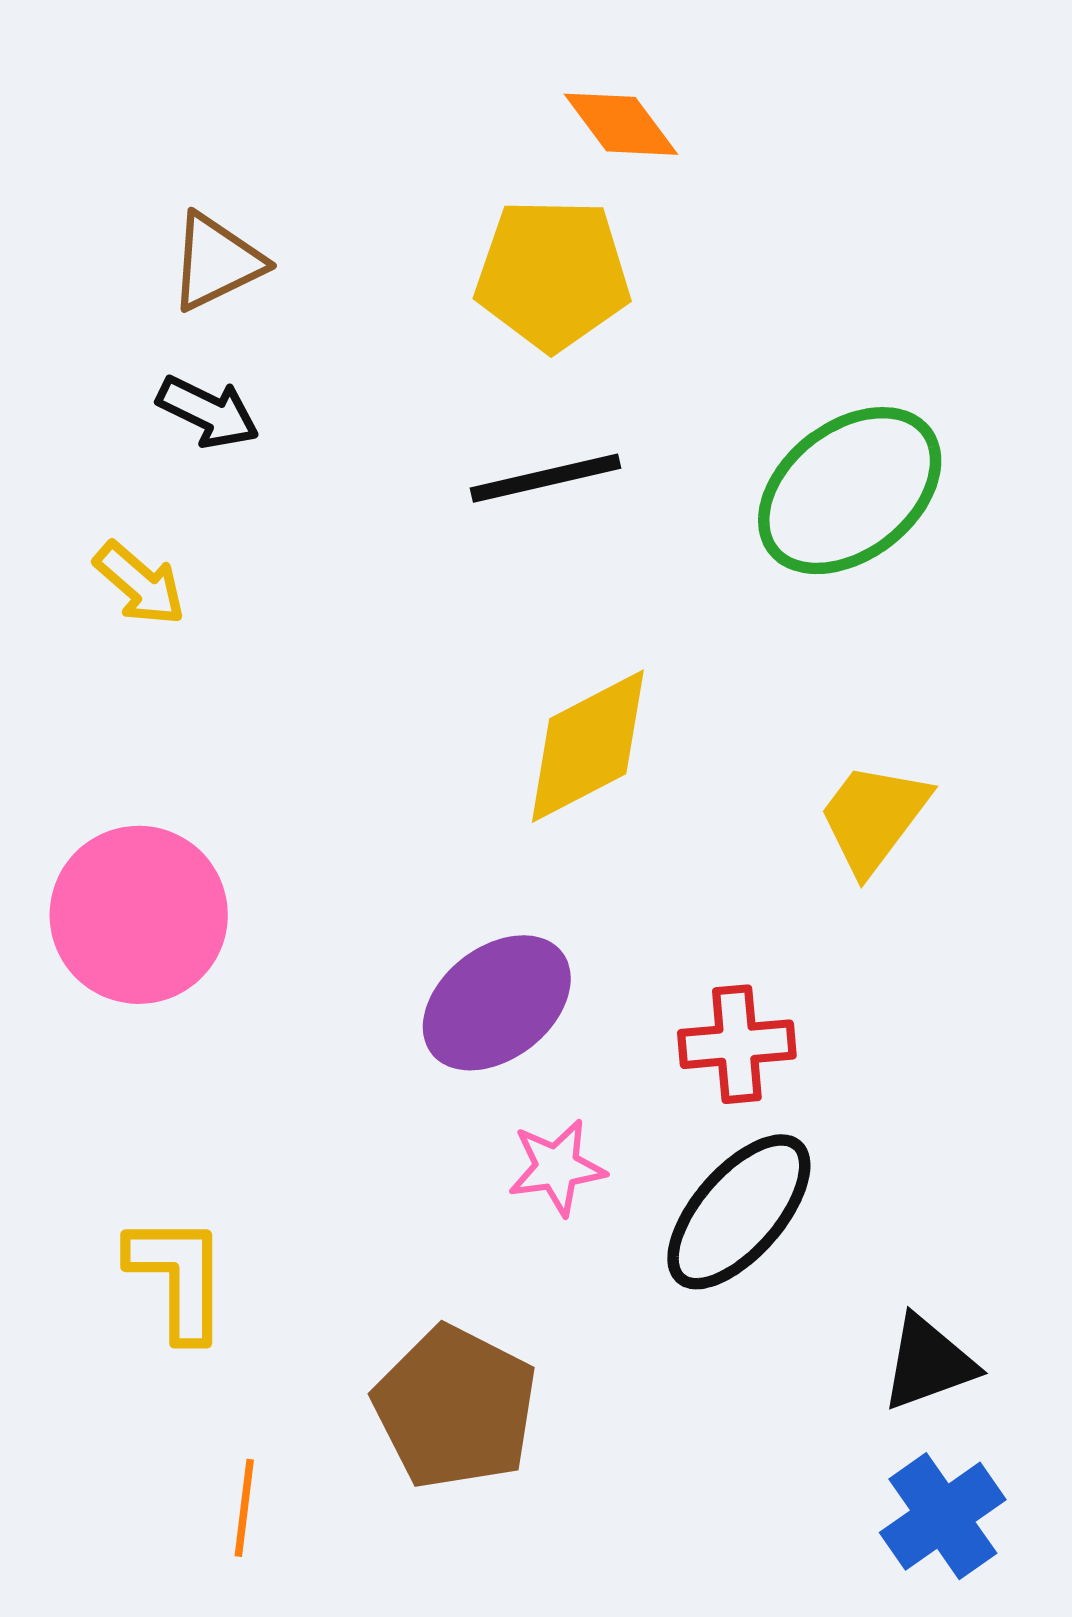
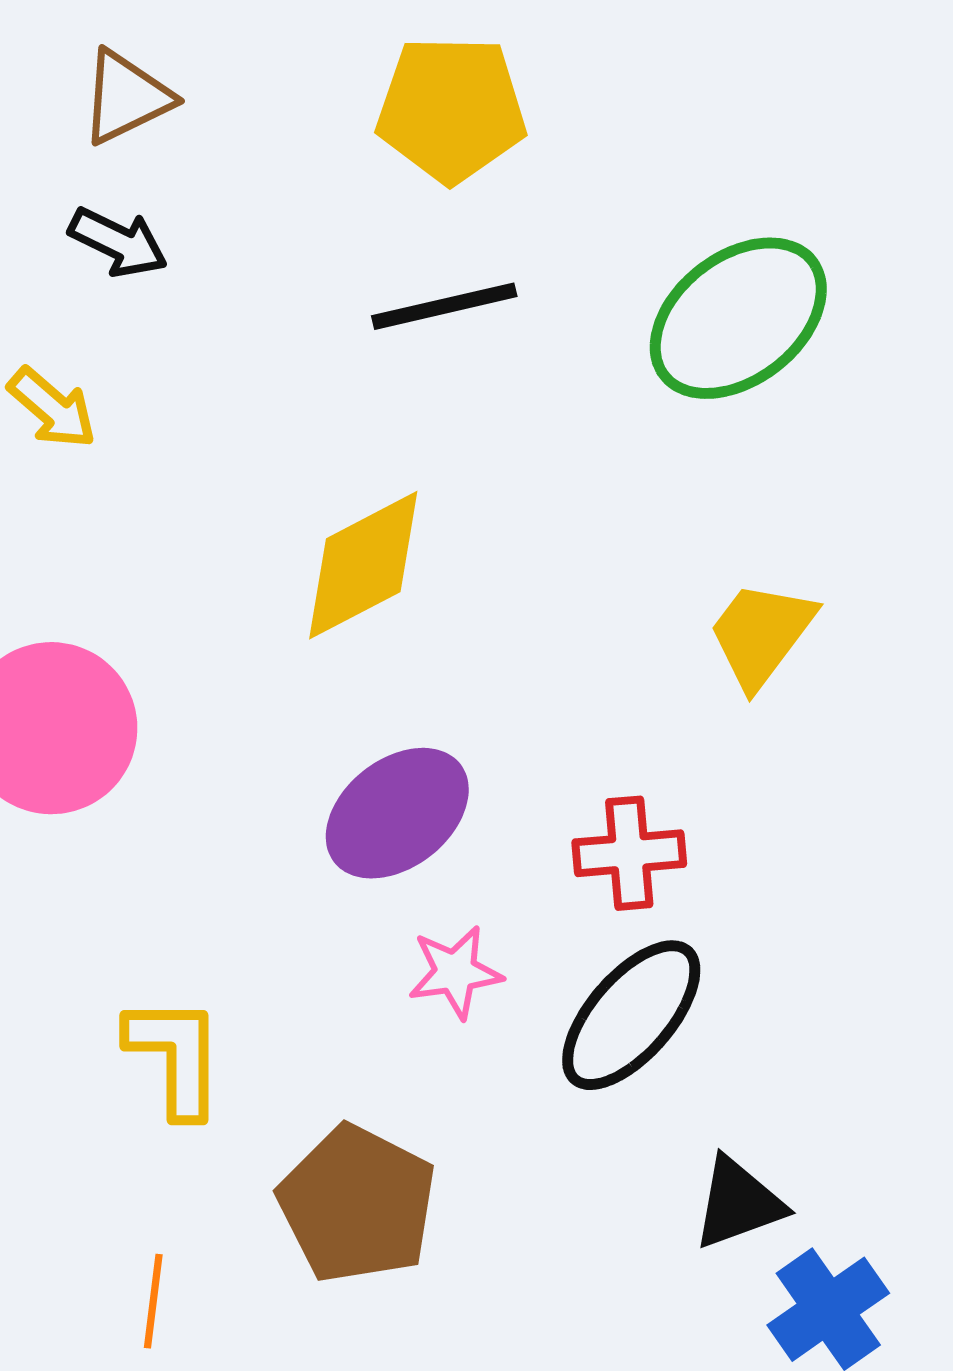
yellow diamond: (588, 746) -> (363, 565), moved
yellow L-shape: (178, 1277) -> (175, 1056), moved
black triangle: (928, 1363) -> (738, 1203), moved

